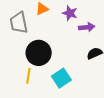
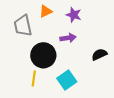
purple arrow: (87, 27) -> (68, 38), moved

